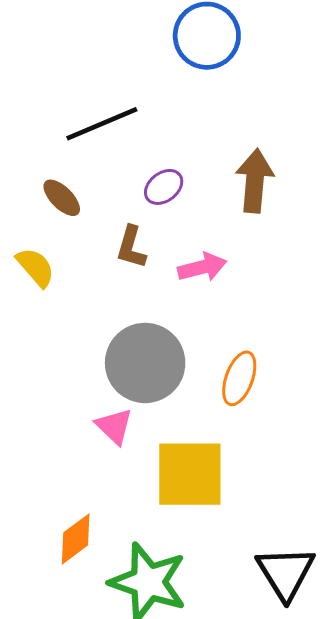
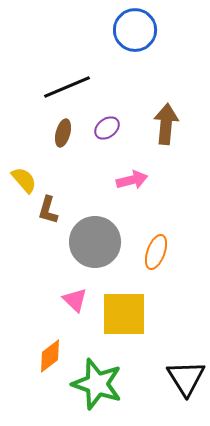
brown ellipse: (62, 198) -> (63, 133), moved, turned 60
brown L-shape: (131, 247) -> (48, 210), moved
pink triangle: (114, 426) -> (75, 300), moved

